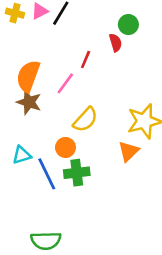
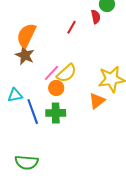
pink line: (65, 83) -> (52, 73), moved
orange circle: (65, 147) -> (56, 88), moved

